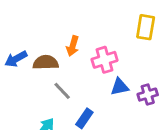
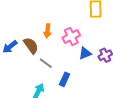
brown semicircle: (46, 63) -> (31, 46), turned 66

